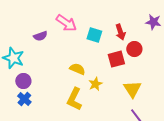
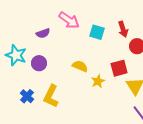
red square: (116, 59) -> (119, 68), moved
purple circle: (23, 81) -> (39, 63), moved
yellow L-shape: (74, 99) -> (51, 96), moved

